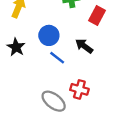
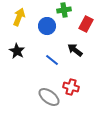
blue circle: (49, 35) -> (47, 26), moved

